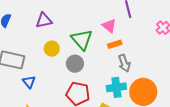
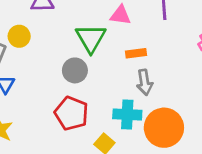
pink triangle: (109, 26) -> (121, 15), moved, turned -42
yellow circle: (52, 49) -> (19, 36), moved

